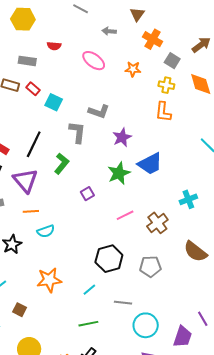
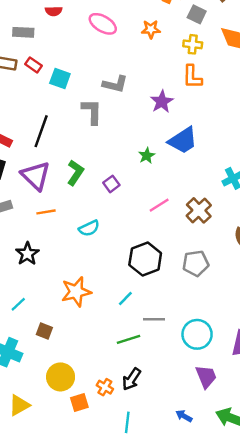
purple star: (122, 137) -> (162, 102), moved
green L-shape: (62, 164) -> (75, 173), moved
green star: (119, 173) -> (147, 156), size x0.6
cyan semicircle: (46, 231) -> (89, 228), moved
gray line: (123, 303) -> (154, 319), moved

